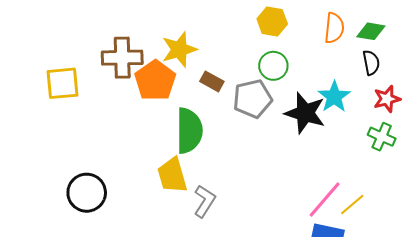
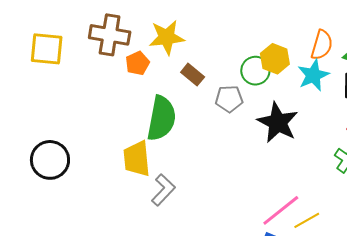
yellow hexagon: (272, 21) -> (275, 59), moved
orange pentagon: (155, 81) -> (138, 63), size x0.6
cyan star: (334, 97) -> (313, 75), moved
gray pentagon: (253, 99) -> (229, 99), size x0.7

